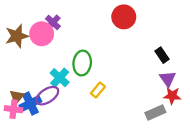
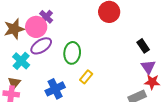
cyan cross: (60, 78) -> (21, 61), moved
purple ellipse: (47, 96) -> (41, 46), moved
blue cross: (30, 104) -> (55, 89), moved

